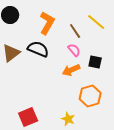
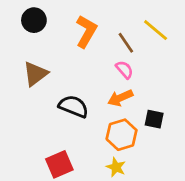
black semicircle: (38, 49) -> (74, 106), moved
black square: (95, 62) -> (154, 119), moved
orange hexagon: (90, 96) -> (122, 135), moved

